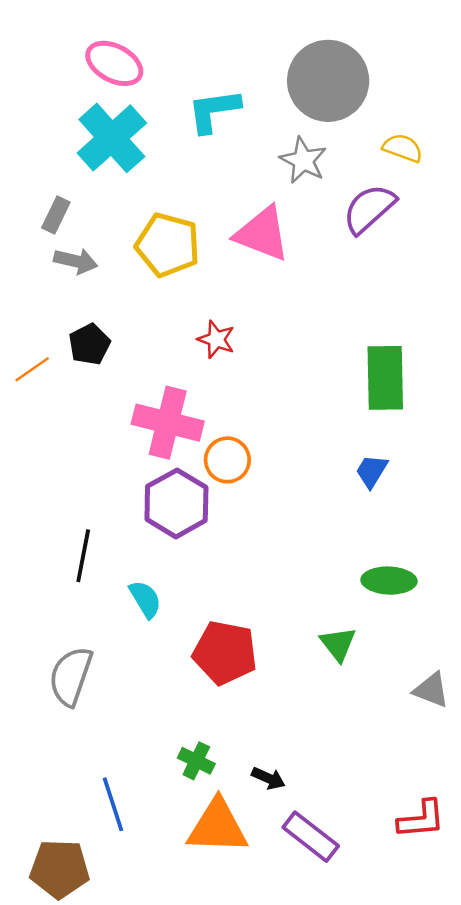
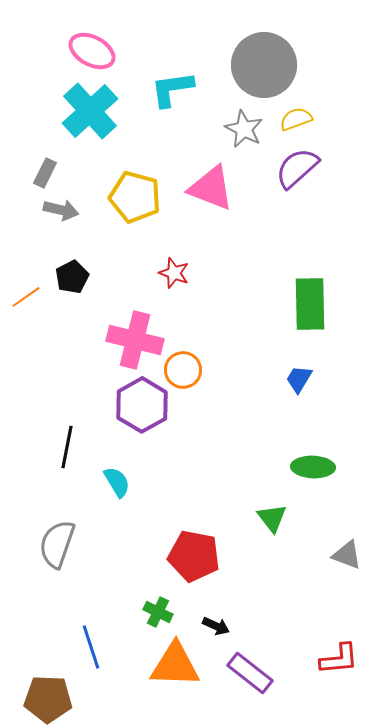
yellow semicircle: (403, 148) -> (296, 119), moved, turned -40
red pentagon: (225, 653) -> (194, 556), moved

